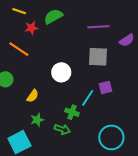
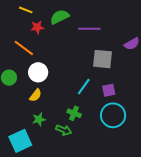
purple line: (98, 27) -> (89, 29), moved
white circle: (61, 72) -> (38, 72), moved
cyan line: (88, 98) -> (84, 87), moved
cyan circle: (111, 137) -> (113, 115), moved

